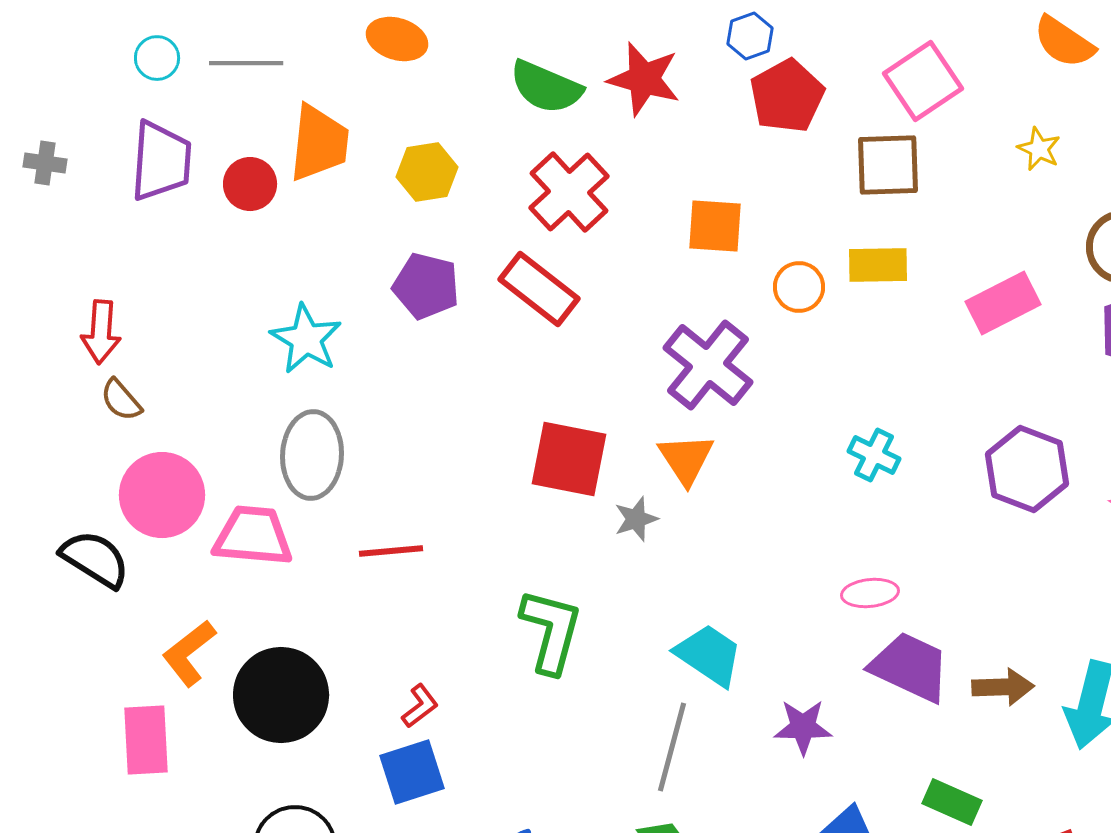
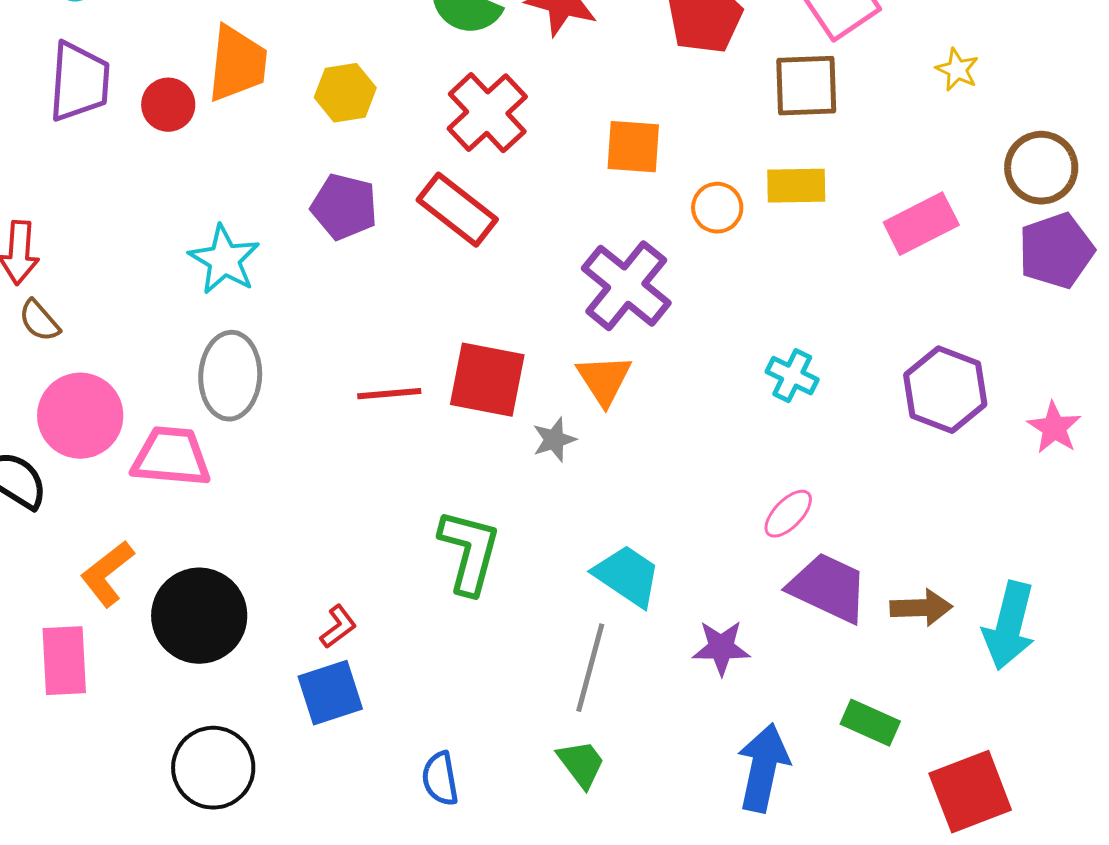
red line: (391, 551) -> (389, 394), moved
pink ellipse: (870, 593) -> (788, 514), turned -40

